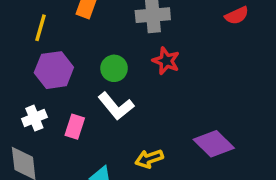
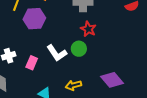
green circle: (114, 68) -> (79, 49), moved
purple hexagon: (54, 70) -> (34, 19), moved

